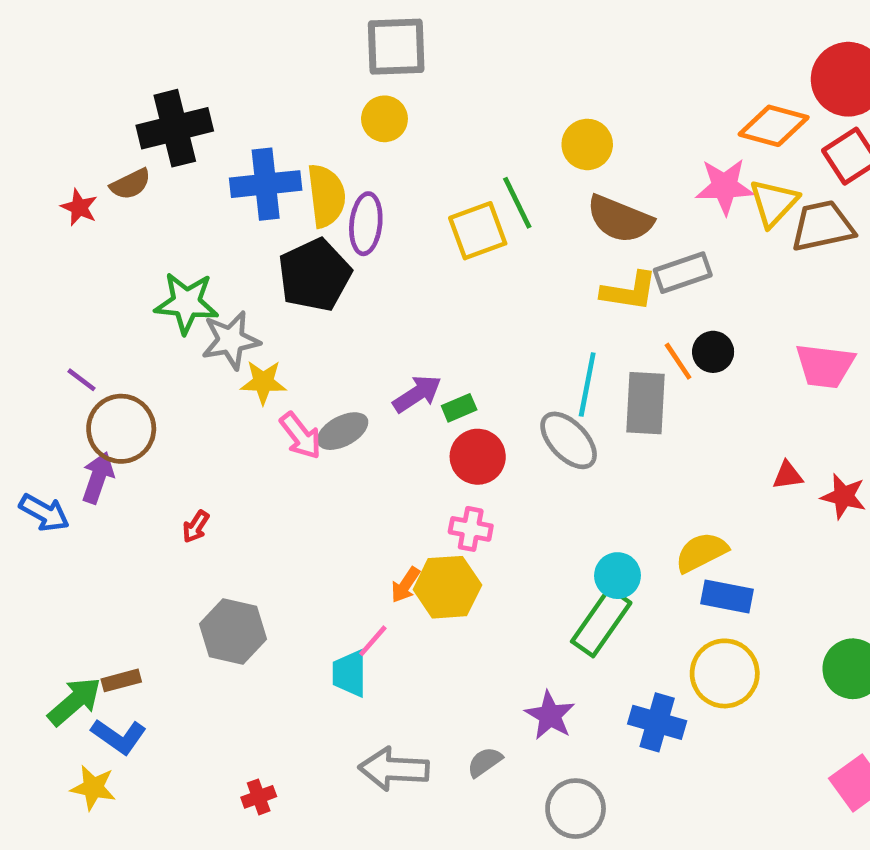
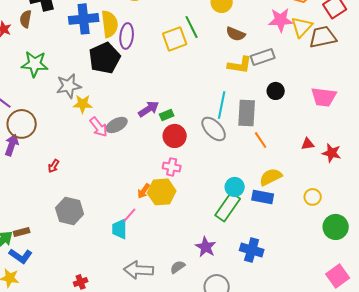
brown semicircle: (130, 184) -> (26, 19), turned 126
brown semicircle: (620, 219) -> (236, 34), size x0.7
green star: (186, 303) -> (35, 64), moved
orange line: (678, 361) -> (261, 140), moved
blue rectangle: (727, 597) -> (263, 197), moved
yellow circle: (725, 673) -> (313, 197), moved, size x0.6

